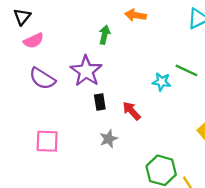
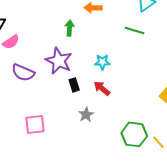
green line: (187, 70) -> (134, 30), moved
cyan star: (162, 82) -> (102, 62), moved

